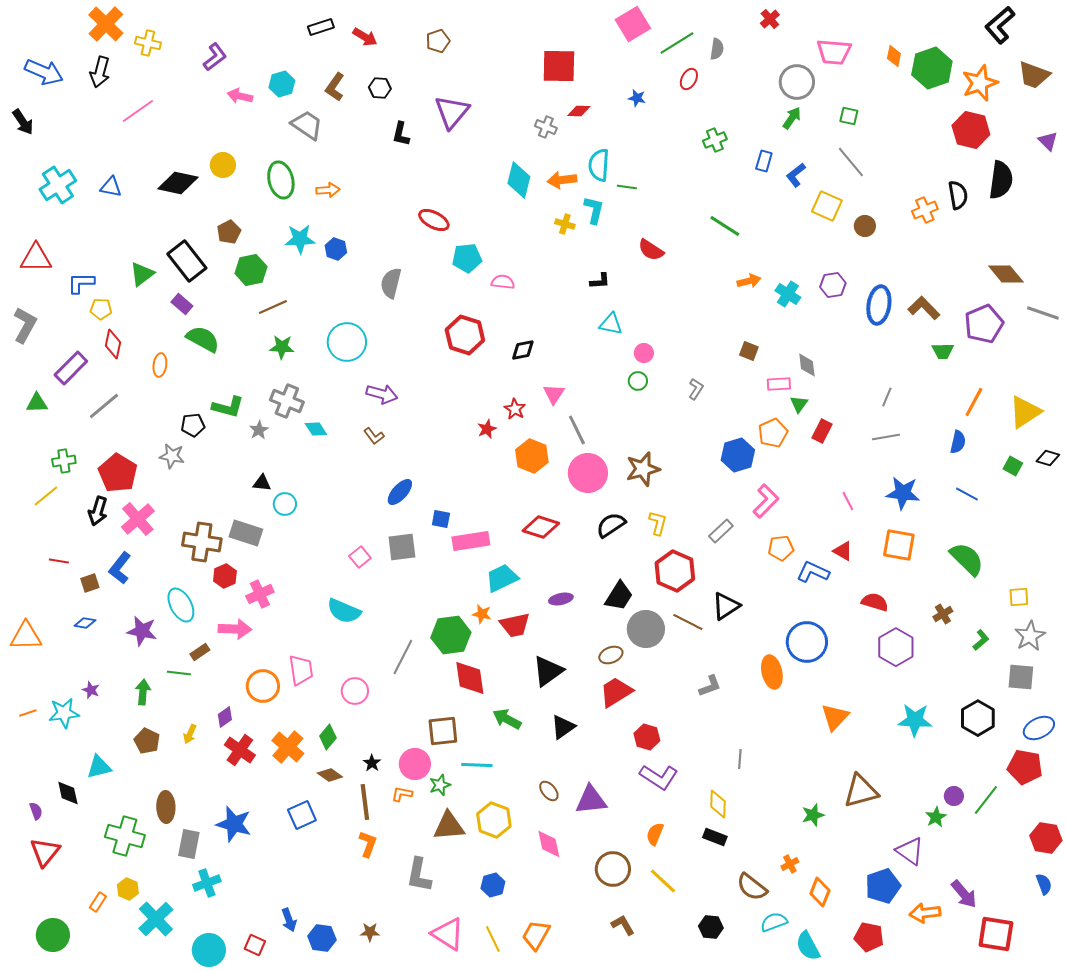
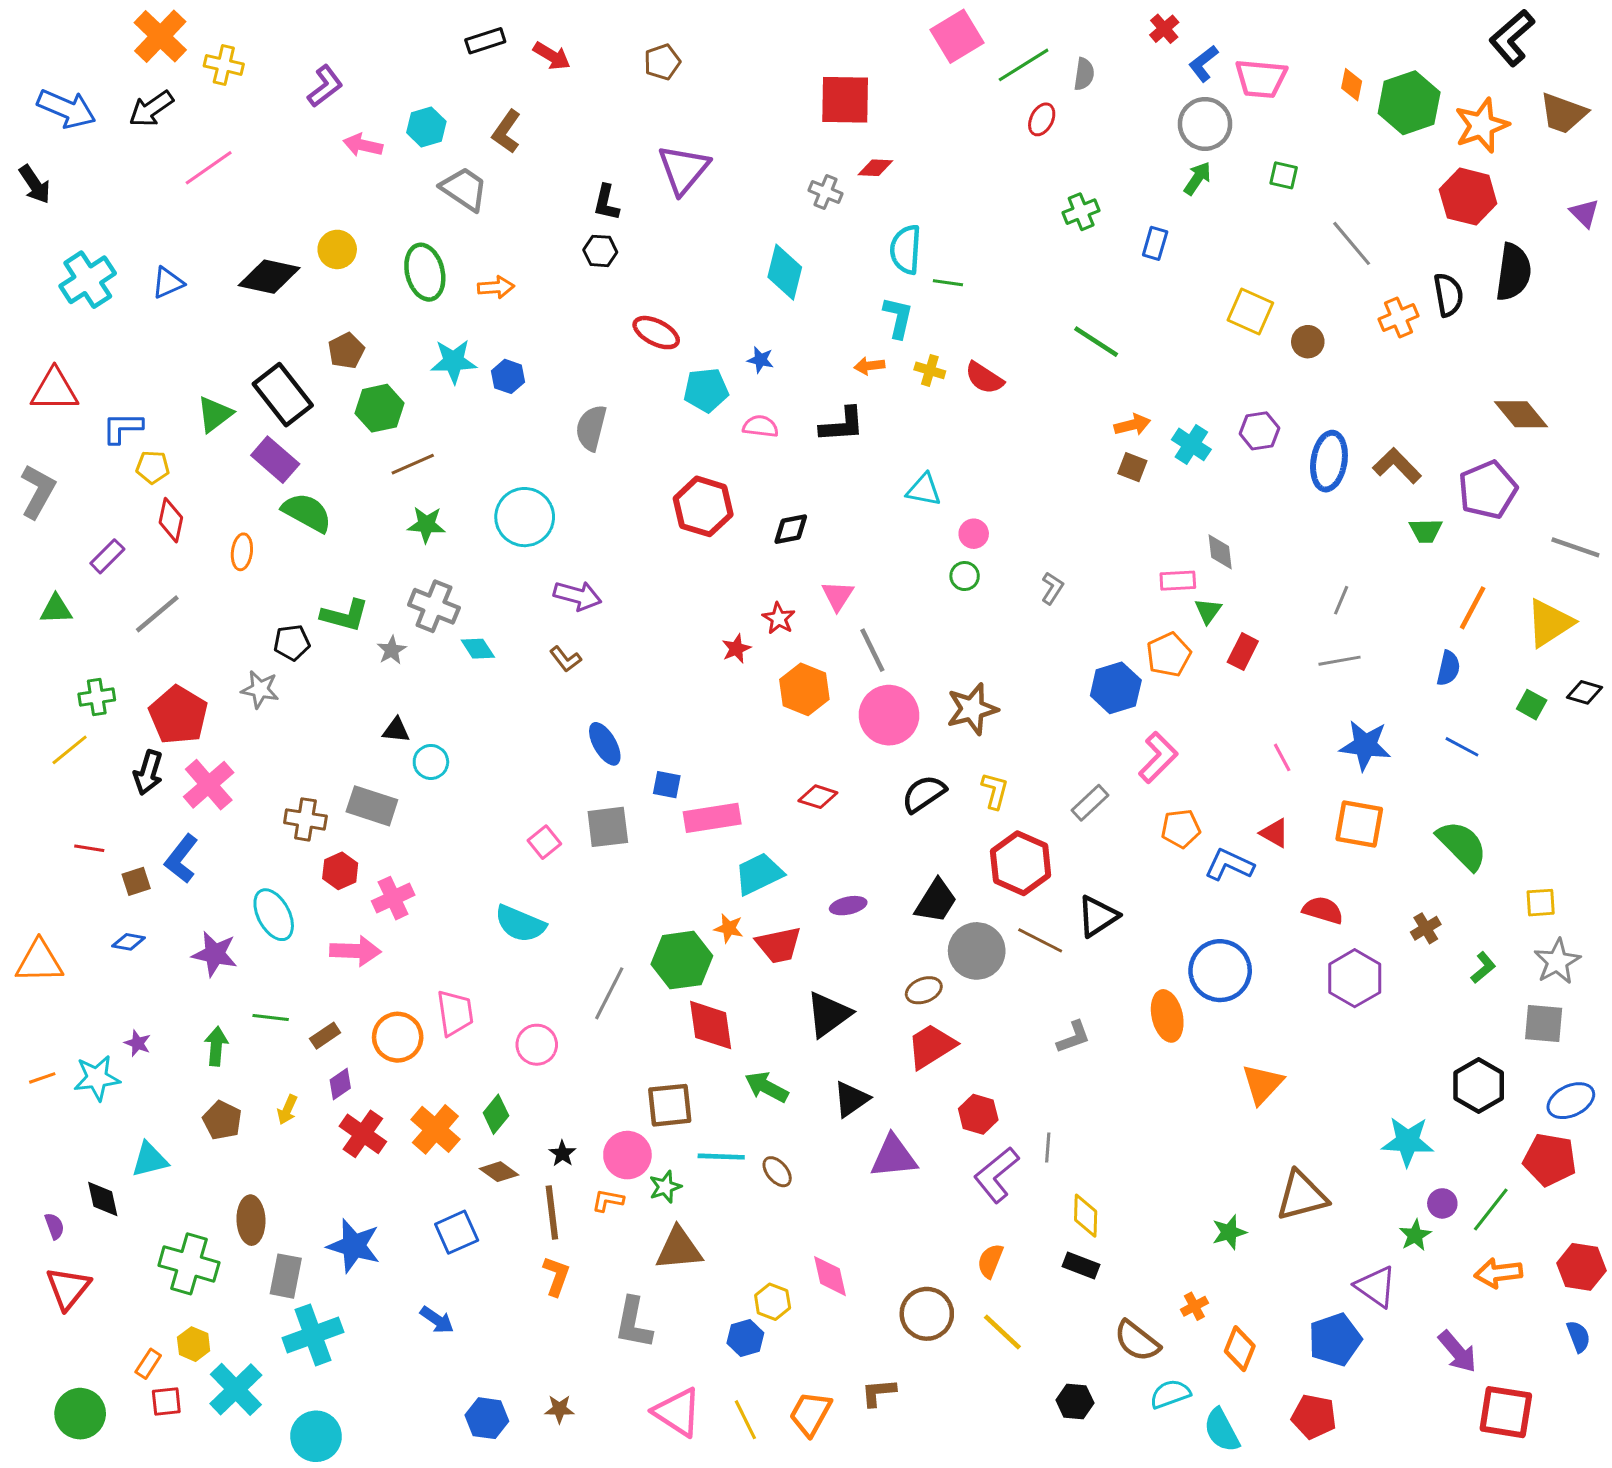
black arrow: (100, 72) -> (151, 109), turned 40
black hexagon: (380, 88) -> (600, 251), moved
blue star: (637, 98) -> (760, 360), moved
gray line: (851, 162) -> (1352, 243), moved
blue L-shape: (796, 175) -> (1203, 63), moved
orange arrow: (562, 180) -> (869, 366), moved, size x0.7
blue triangle: (111, 187) -> (168, 283), turned -35
yellow cross: (565, 224) -> (930, 370), moved
black L-shape: (600, 281) -> (842, 425), moved, size x1.5
purple rectangle: (182, 304) -> (275, 460), size x1.4
gray line: (1043, 313) -> (1575, 547), moved
brown square: (749, 351) -> (1132, 467), moved
purple rectangle: (71, 368) -> (107, 556), size x0.7
blue ellipse: (400, 492) -> (605, 744), turned -72
red diamond: (541, 527) -> (818, 797), size x0.7
brown cross: (202, 542) -> (305, 819), size x0.7
brown rectangle: (200, 652) -> (325, 1036), moved
cyan star: (915, 720) -> (1408, 1141), moved
gray line: (740, 759) -> (1048, 1148), moved
purple L-shape: (659, 777) -> (996, 1175), turned 108
brown ellipse: (549, 791) -> (777, 1172), moved
purple triangle: (591, 800) -> (894, 1157), moved
yellow hexagon: (494, 820) -> (773, 1302), moved, size x0.7
cyan cross: (207, 883) -> (313, 1335), size x1.4
orange arrow: (925, 913) -> (1498, 1273), moved
blue arrow: (289, 920) -> (437, 1320), moved, turned -35
brown L-shape: (623, 925) -> (878, 1392), moved, turned -65
red square: (255, 945) -> (166, 1402), moved, turned -30

